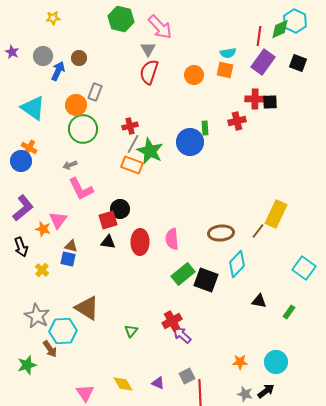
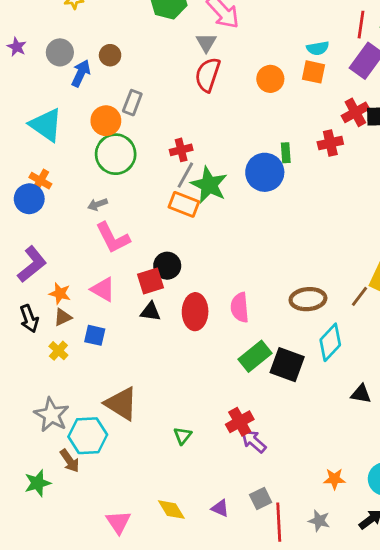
red cross: (255, 99) -> (355, 112), turned -30
pink triangle: (58, 220) -> (103, 289), moved, turned -36
brown triangle: (71, 246) -> (63, 317), moved, turned -40
gray star: (245, 394) -> (319, 521), moved

